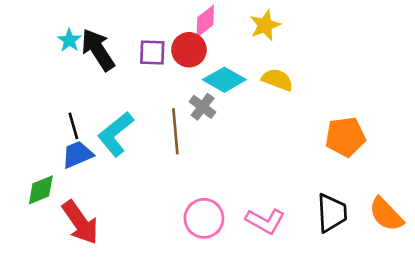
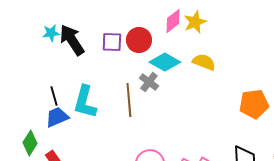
pink diamond: (205, 21) -> (173, 21), moved
cyan star: (69, 40) -> (51, 33), turned 30
cyan L-shape: (116, 134) -> (85, 102), turned -36
green diamond: (41, 190) -> (30, 143), turned -35

